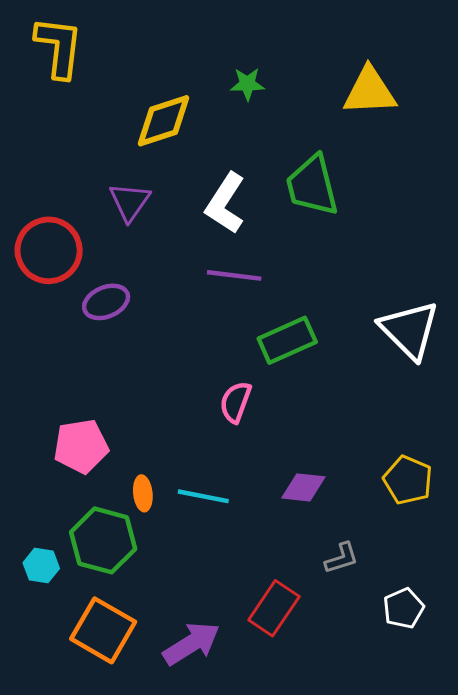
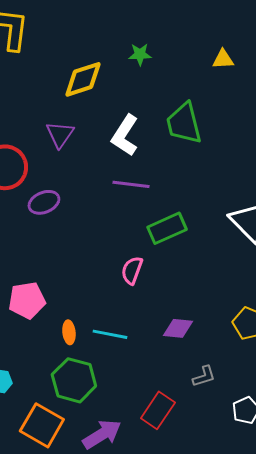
yellow triangle: (370, 91) -> (223, 59), size x0.6
green hexagon: (103, 540) -> (74, 380), moved

